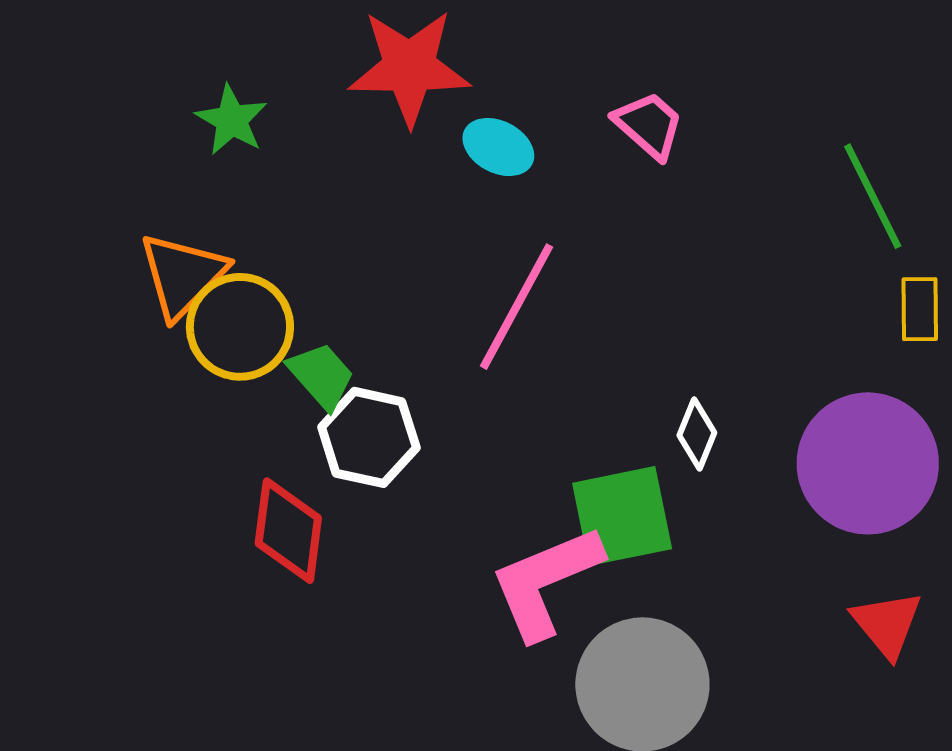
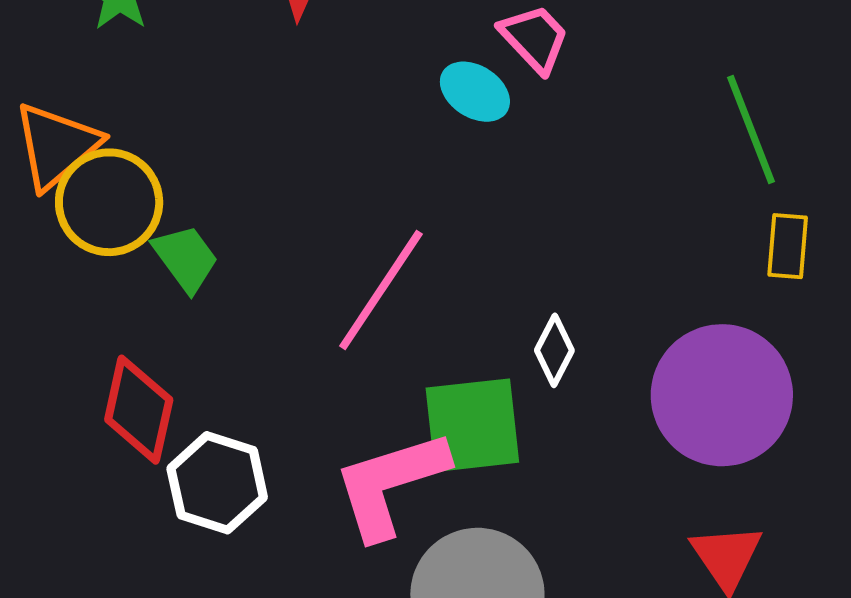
cyan ellipse: (498, 147) -> (475, 92), moved
pink line: (517, 307) -> (381, 290), moved
white hexagon: (369, 437) -> (217, 483), moved

